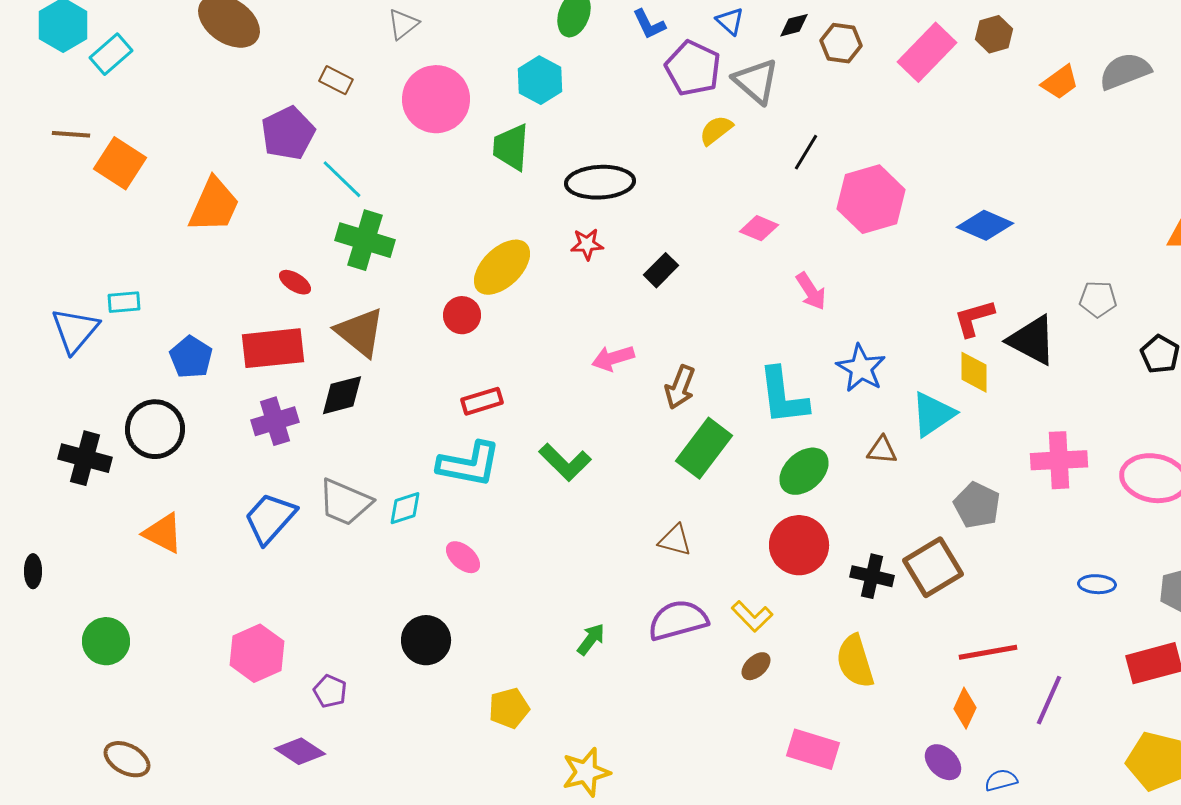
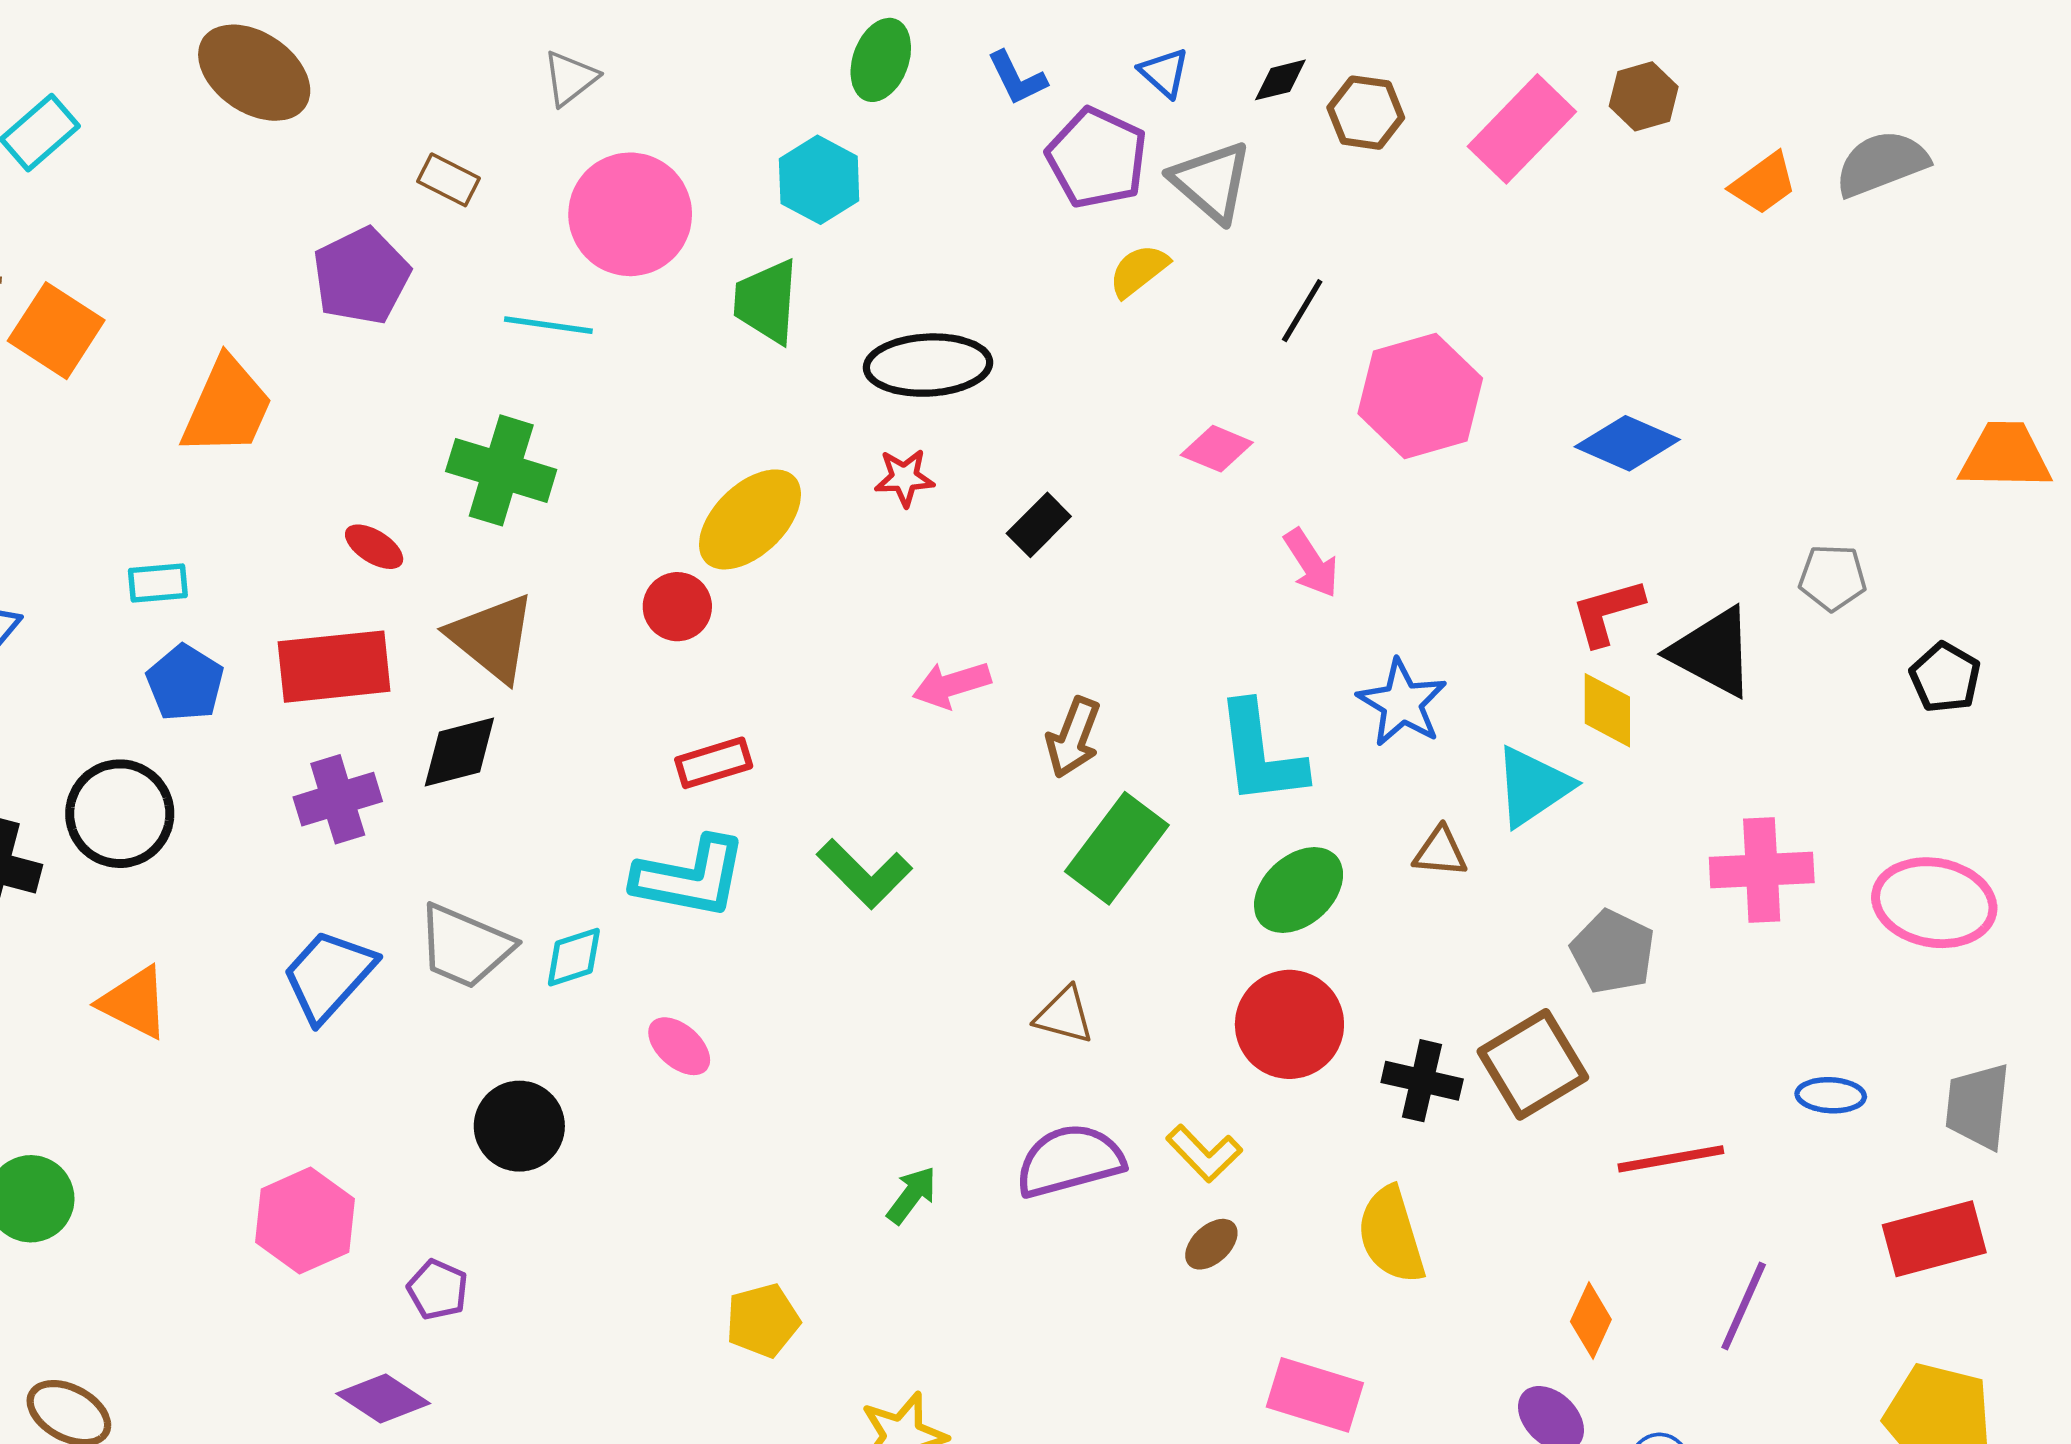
cyan line: (342, 179) -> (548, 325), moved, turned -36
cyan rectangle: (124, 302) -> (158, 583), moved
black circle: (426, 640) -> (519, 1126), moved
red line: (988, 652) -> (1671, 1159), moved

